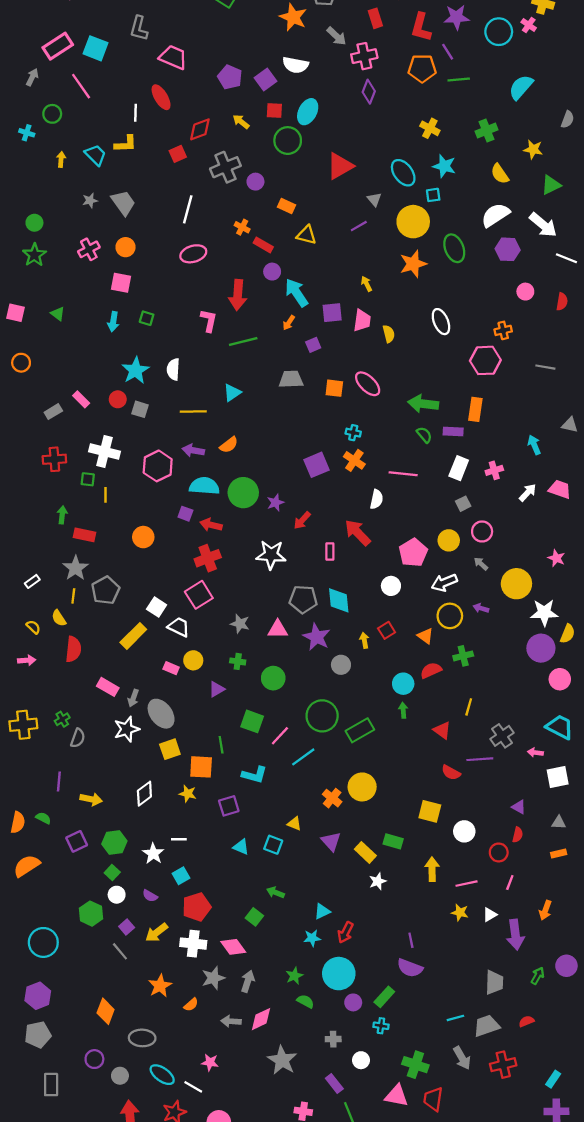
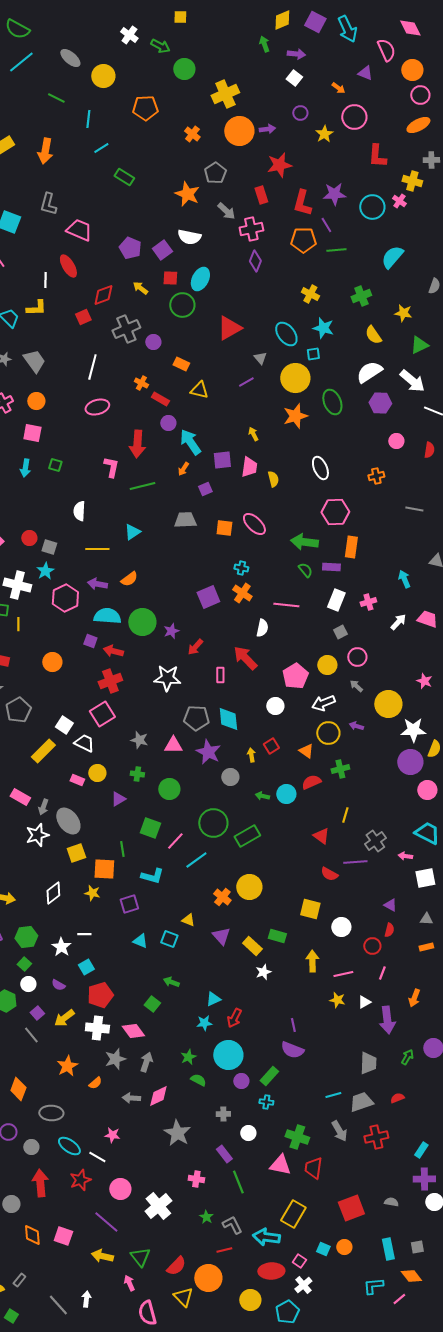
pink hexagon: (485, 360) -> (335, 512), moved
cyan star: (136, 370) -> (45, 571), moved, size x0.7
green arrow: (403, 710) -> (262, 796), moved, turned -72

